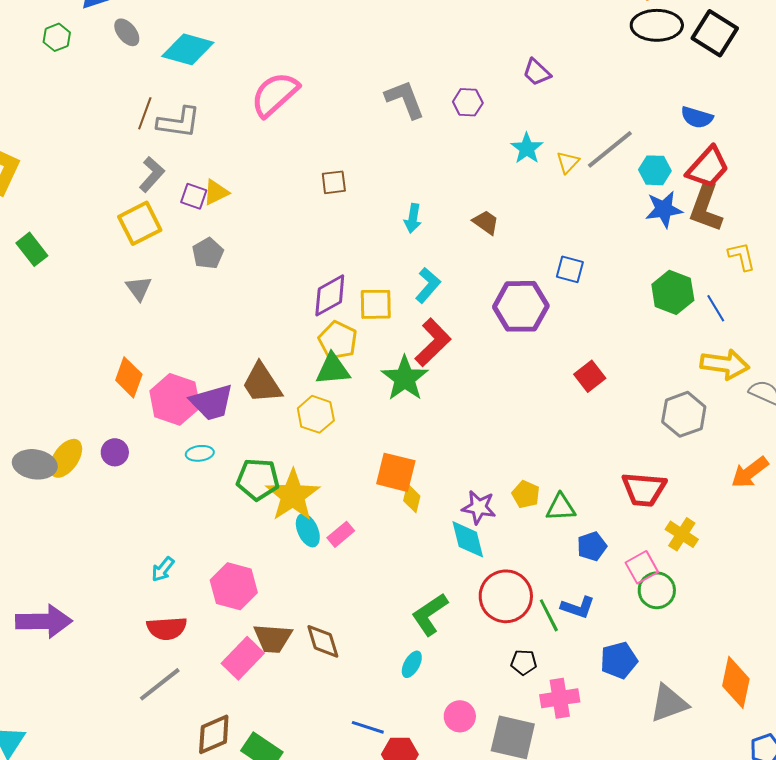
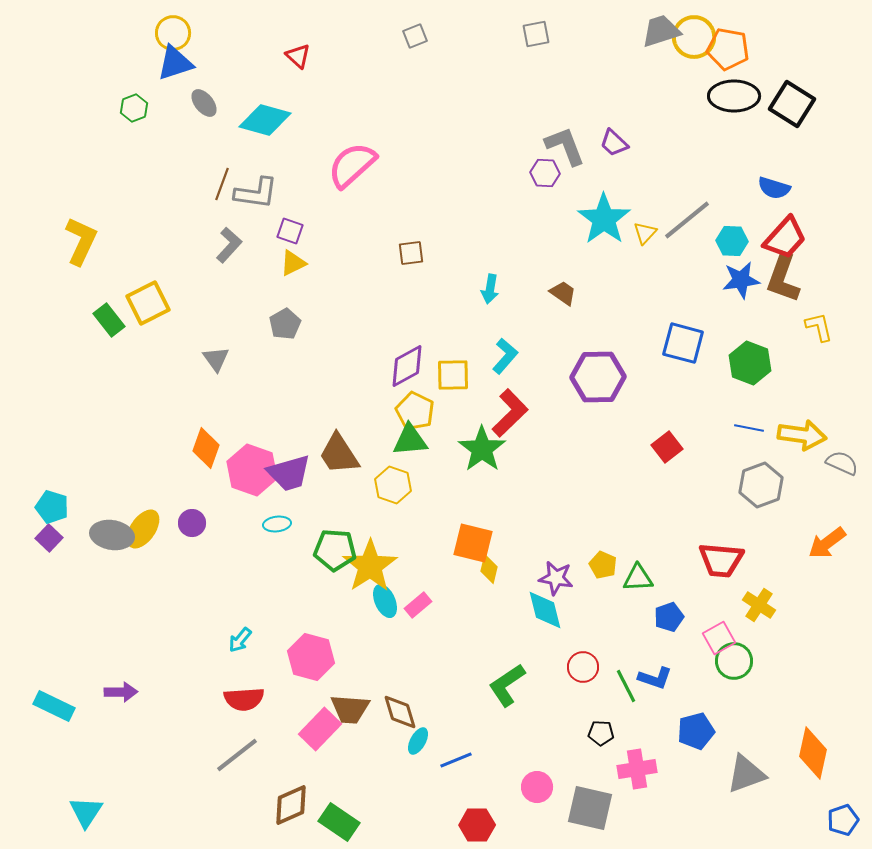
gray L-shape: (405, 99) -> (565, 146), moved
cyan star: (527, 148) -> (604, 219), size x1.6
purple square: (194, 196) -> (290, 231), moved
yellow square: (140, 223) -> (148, 303), moved
blue square: (570, 269) -> (683, 343), moved, size x1.5
blue line: (716, 308) -> (749, 428), moved, turned -48
red circle: (506, 596) -> (583, 667), size x0.6
purple arrow: (44, 621) -> (121, 692), size x0.6
cyan ellipse: (412, 664) -> (418, 741), moved
blue line: (368, 727) -> (456, 760), moved, turned -40

